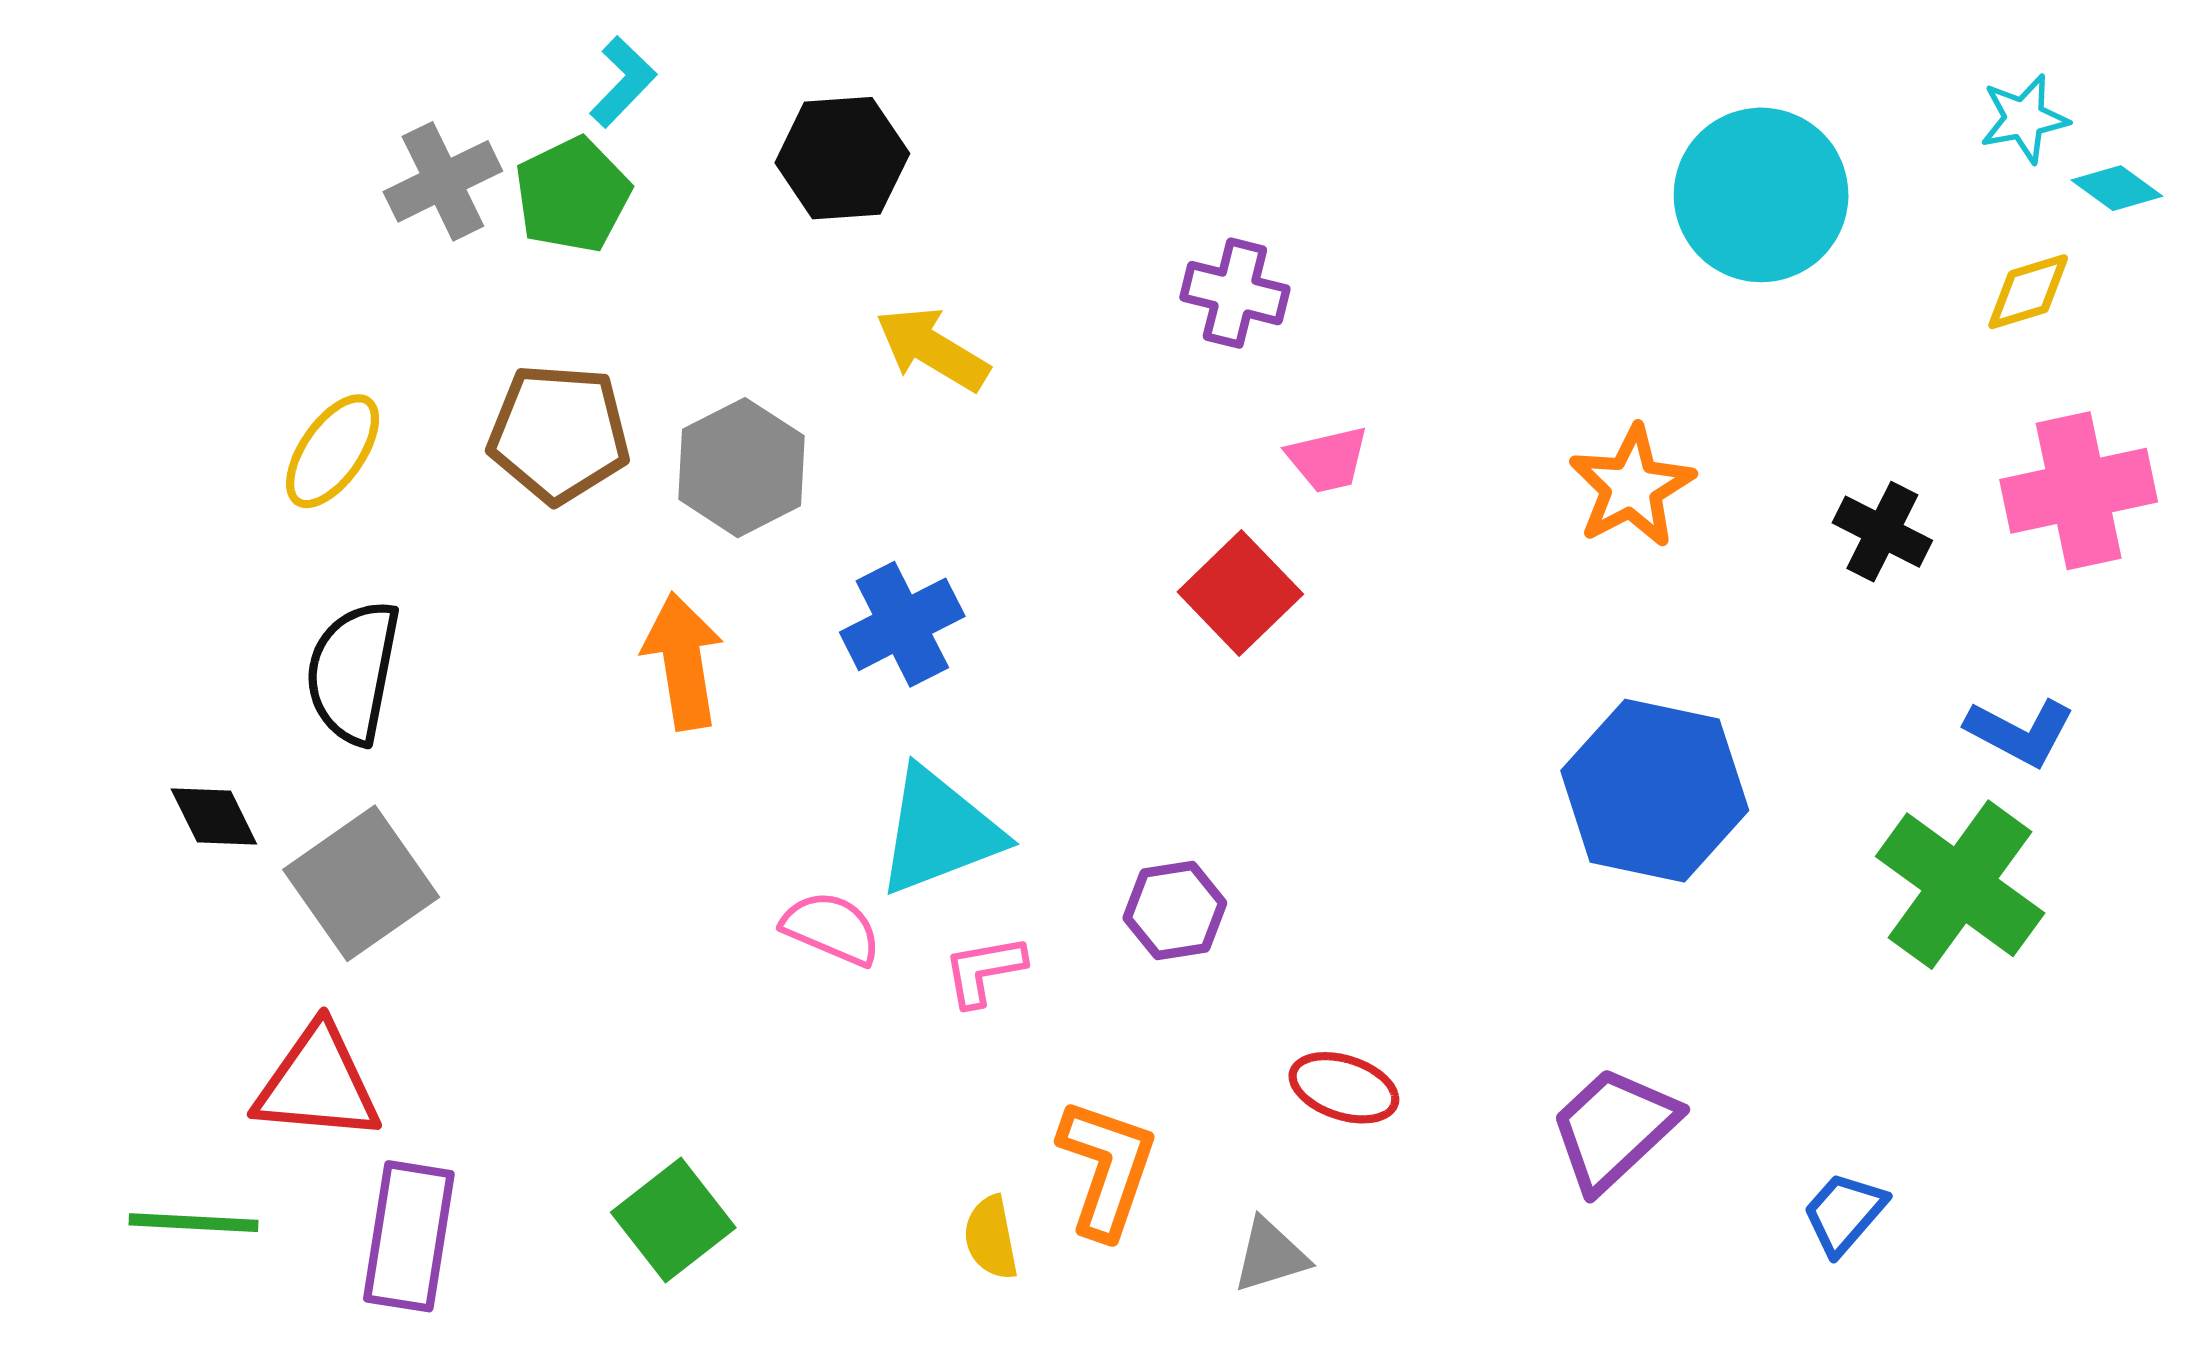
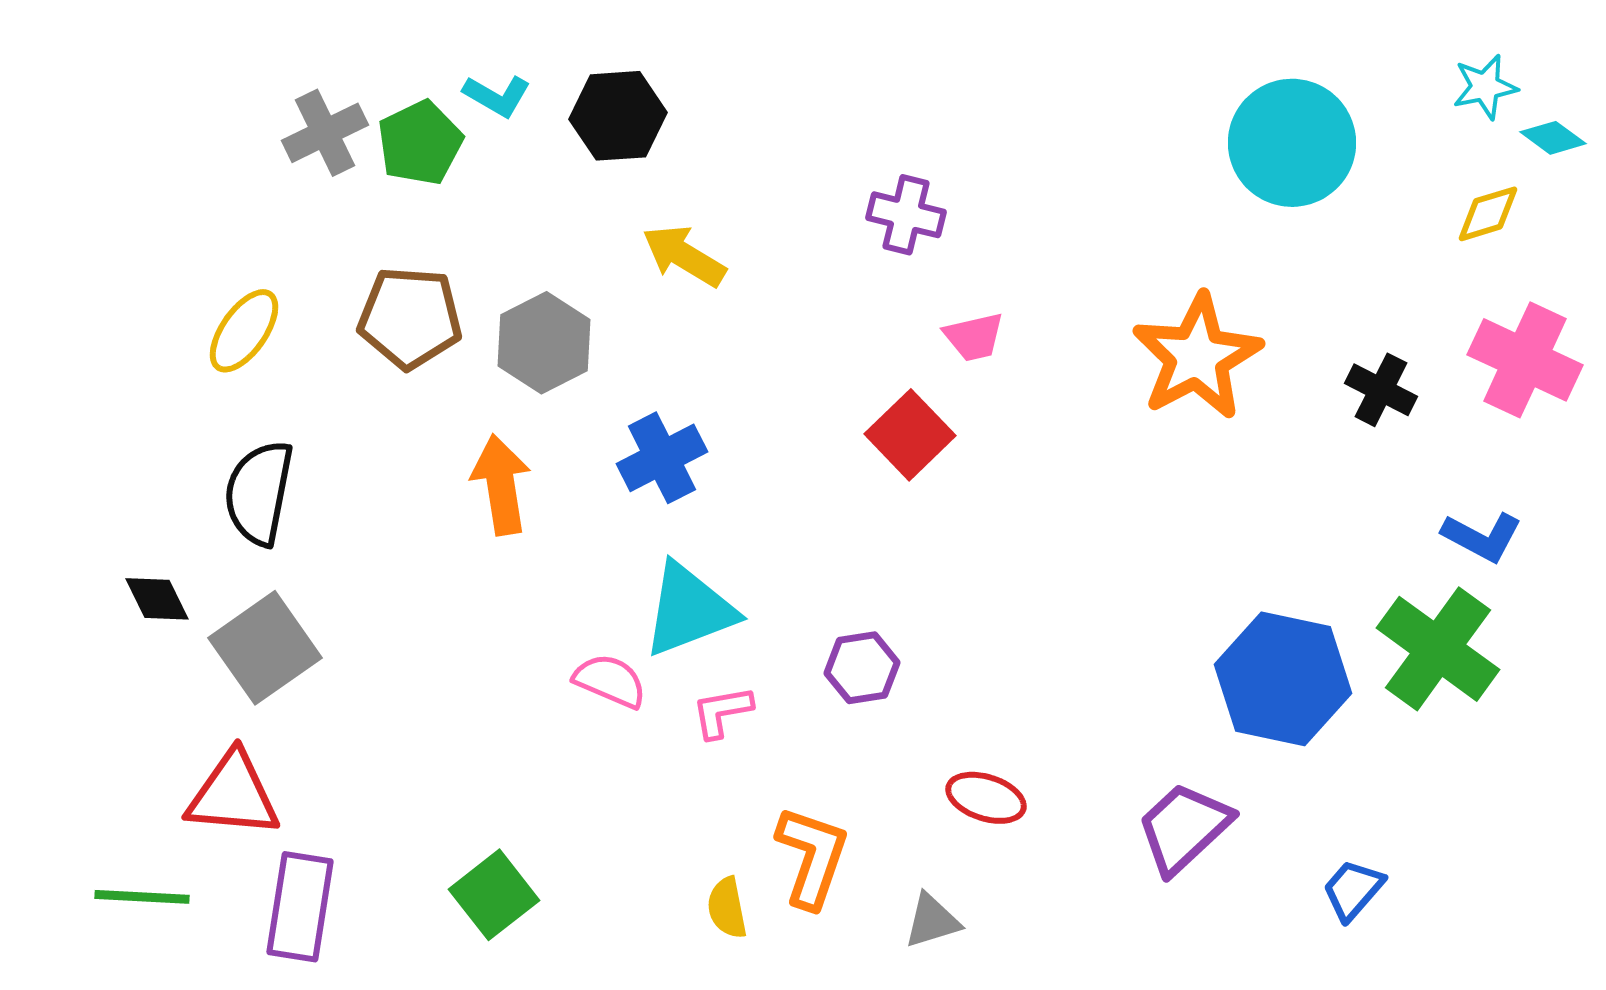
cyan L-shape: (623, 82) -> (497, 96), moved, turned 76
orange star: (1632, 487) -> (1197, 357), size x1.4
pink cross: (2079, 491) -> (1525, 360), turned 37
blue hexagon: (1655, 791) -> (1283, 679), moved

